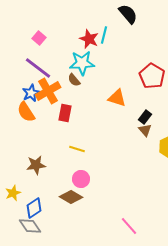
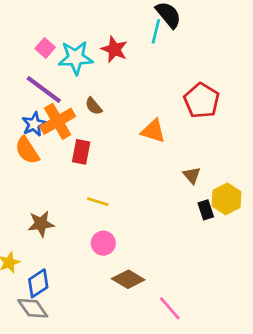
cyan line: (104, 35) -> (156, 31), moved
cyan star: (82, 63) -> (76, 58), moved
black rectangle: (145, 117) -> (206, 210), moved, turned -56
brown diamond: (71, 197) -> (128, 279), moved

